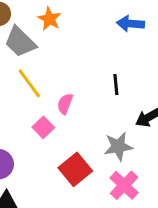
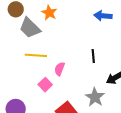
yellow line: (29, 83) -> (36, 55), turned -50
gray star: (118, 146) -> (95, 97), turned -30

